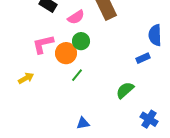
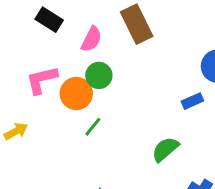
pink semicircle: (76, 17) -> (91, 39), turned -30

